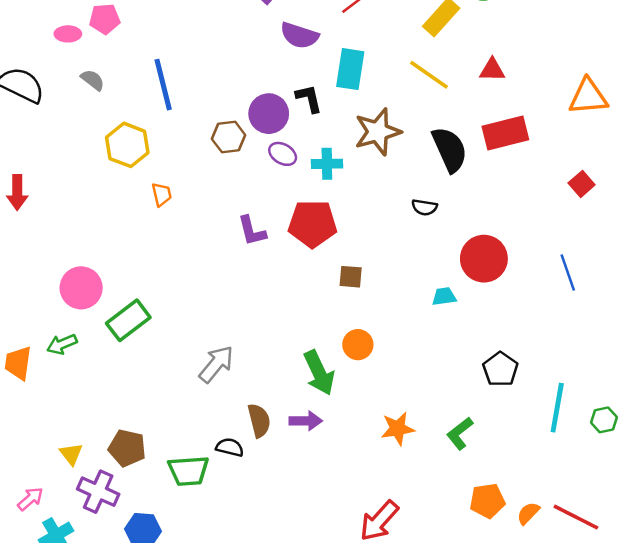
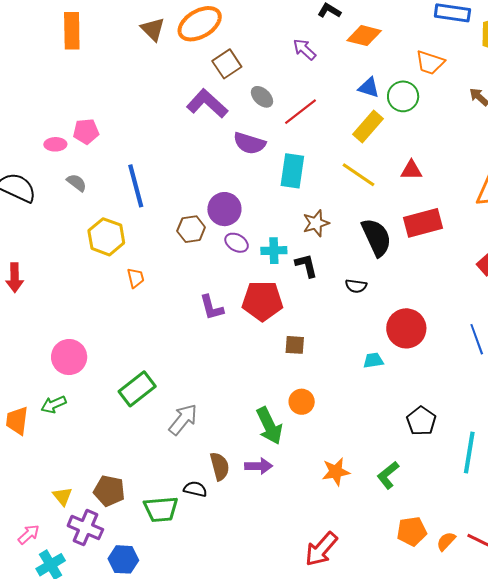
black L-shape: (309, 98) -> (306, 266), moved
brown star: (378, 132) -> (316, 223), size x0.7
green rectangle: (128, 320) -> (137, 389), moved

